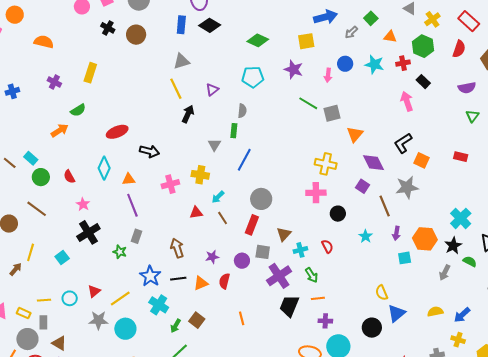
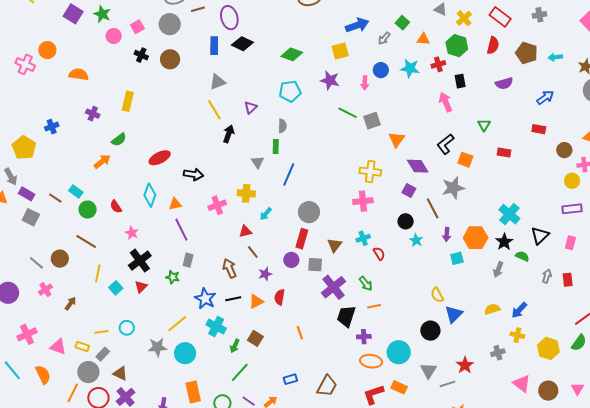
black rectangle: (423, 82) -> (460, 81), turned 40
green triangle: (472, 116) -> (484, 125), moved
black circle: (338, 214) -> (406, 221), moved
brown line: (223, 218) -> (253, 252), moved
cyan cross: (300, 250) -> (363, 238), moved
yellow line: (31, 252) -> (98, 273), moved
purple circle: (242, 261) -> (291, 260), moved
red triangle: (94, 291) -> (141, 287), moved
purple cross: (325, 321) -> (364, 337), moved
gray rectangle: (43, 322) -> (103, 354), turned 48

